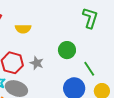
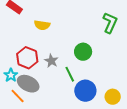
green line: (89, 69) -> (70, 74), moved

